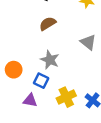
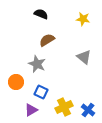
gray star: (50, 60) -> (37, 64), moved
purple triangle: (30, 100) -> (31, 110), turned -40

